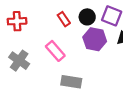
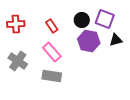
red rectangle: (64, 19) -> (52, 26), moved
gray rectangle: (71, 82) -> (52, 76), moved

